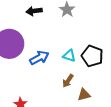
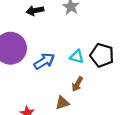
brown triangle: (84, 95) -> (62, 103), moved

